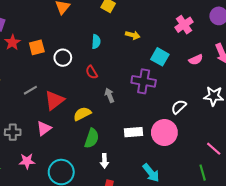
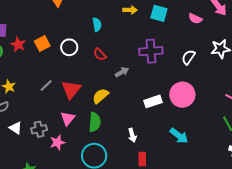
cyan square: (160, 57) -> (159, 13), moved
pink semicircle: (196, 60) -> (195, 19), turned 64
gray arrow: (109, 95) -> (122, 72), turned 96
white semicircle: (179, 107) -> (188, 57), moved
green semicircle: (92, 138) -> (95, 122), moved
pink star: (27, 161) -> (57, 142), moved

